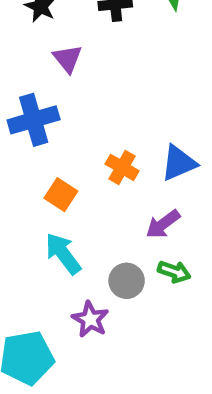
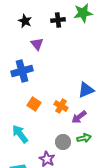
orange cross: (122, 167) -> (61, 106), moved
cyan arrow: (63, 254) -> (20, 134), moved
green arrow: (174, 272) -> (84, 138), turned -32

